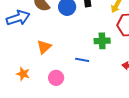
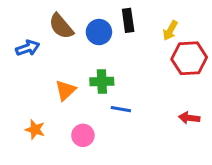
blue arrow: (18, 18) -> (28, 48), size x0.7
green cross: (102, 41) -> (102, 81), moved

